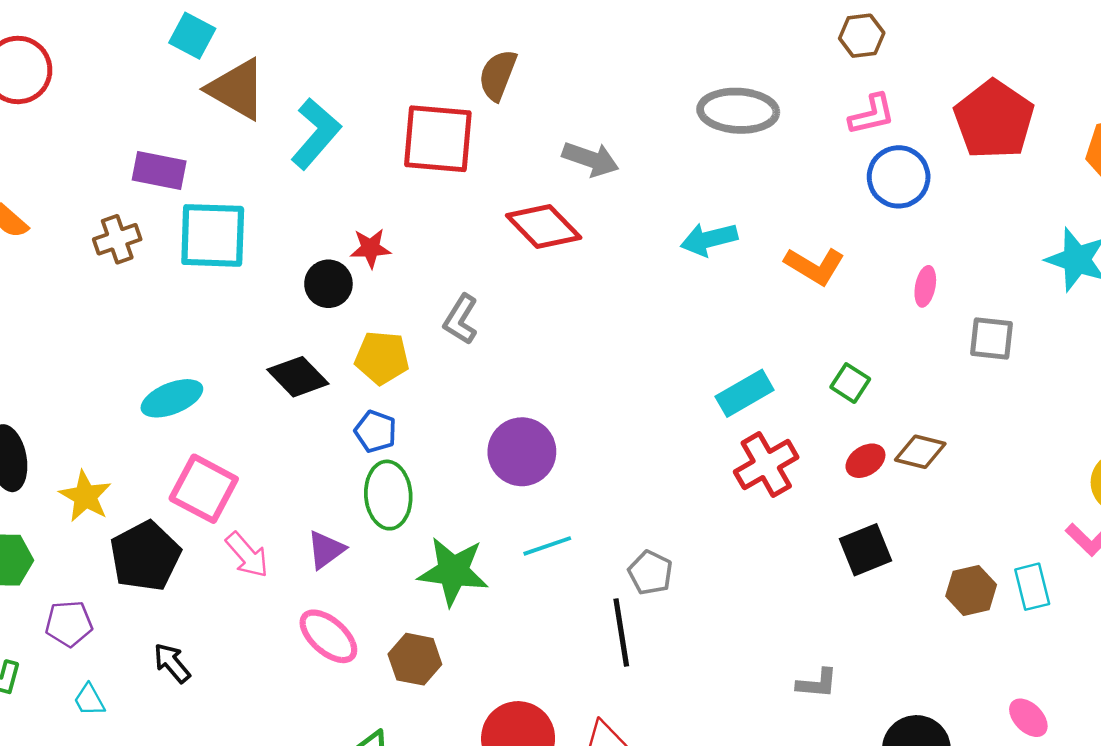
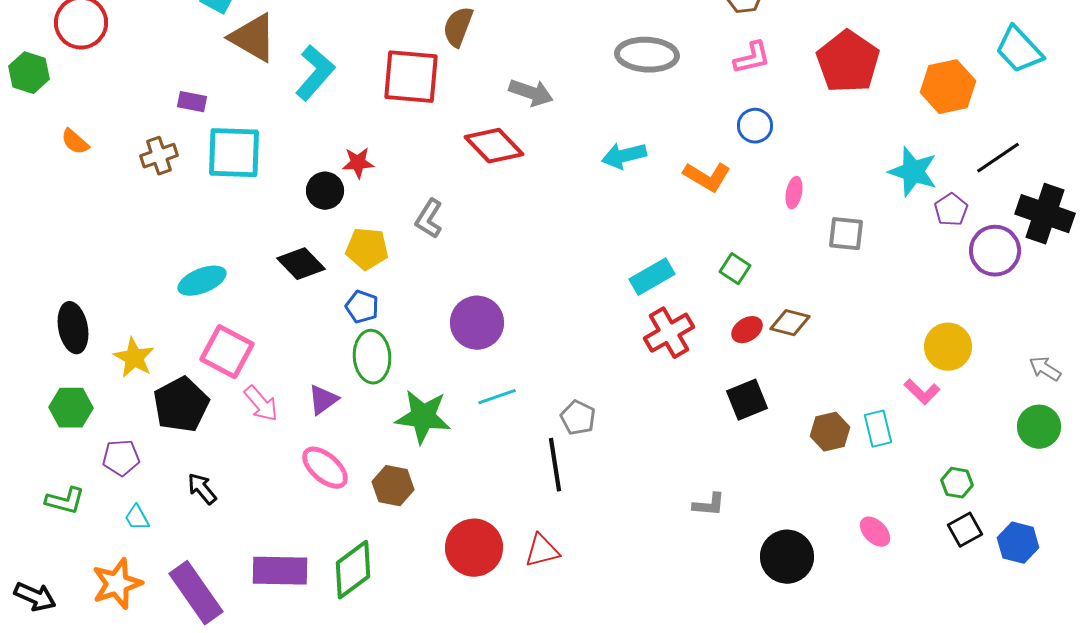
purple rectangle: (159, 171) -> (192, 102), size x0.7
blue circle: (899, 177) -> (755, 126), moved, size x0.7

